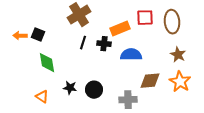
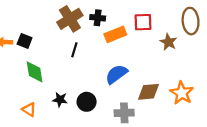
brown ellipse: (172, 22) -> (191, 21), moved
black cross: (104, 44) -> (98, 18), moved
blue semicircle: (131, 55) -> (116, 74), moved, turned -35
brown star: (178, 55) -> (168, 42), moved

